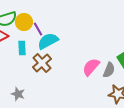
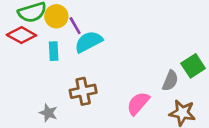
brown cross: (42, 63) -> (83, 91), moved, turned 30
pink semicircle: (91, 67) -> (138, 103), moved

